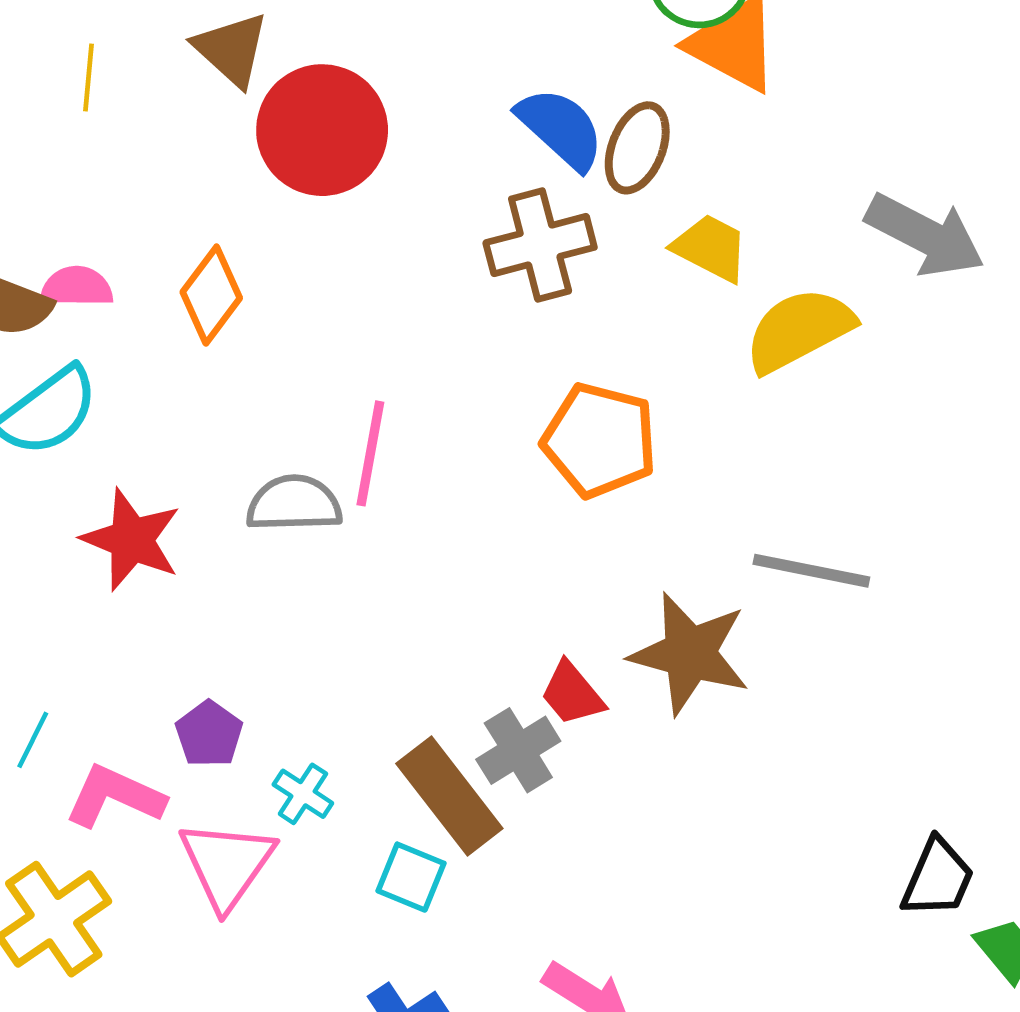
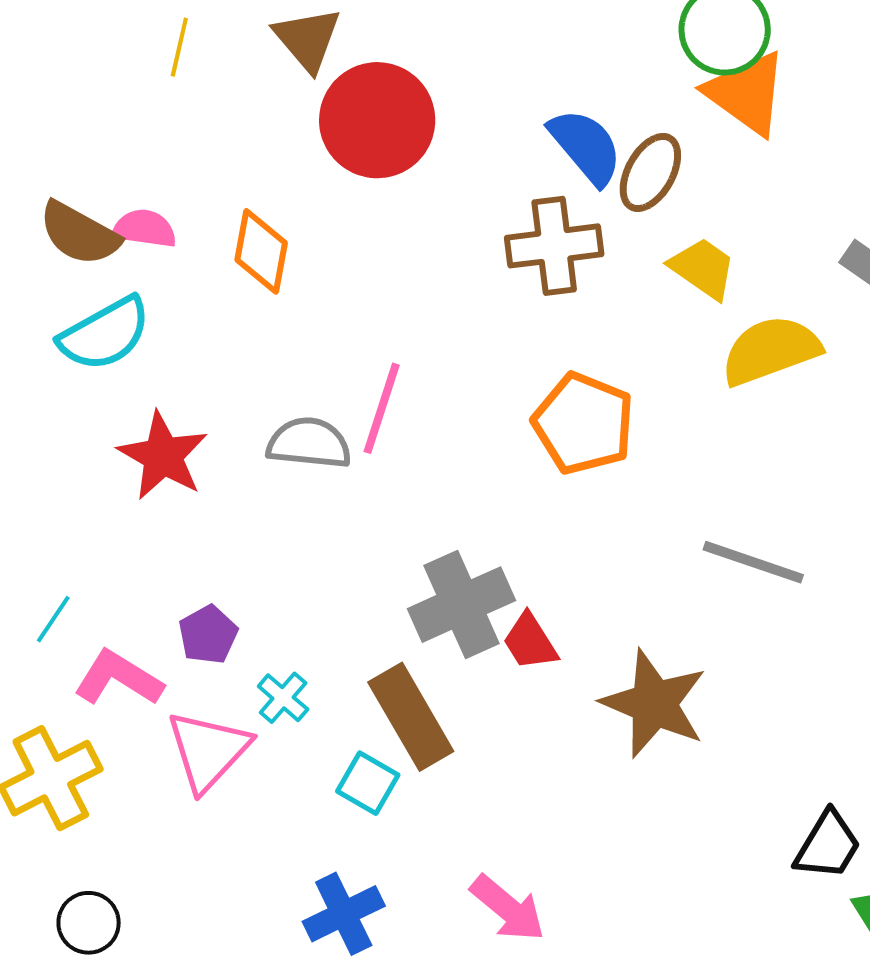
orange diamond: (211, 295) -> (261, 251), turned -34
brown star: (690, 654) -> (654, 704), moved
gray cross: (518, 750) -> (462, 605), moved, size x1.4

